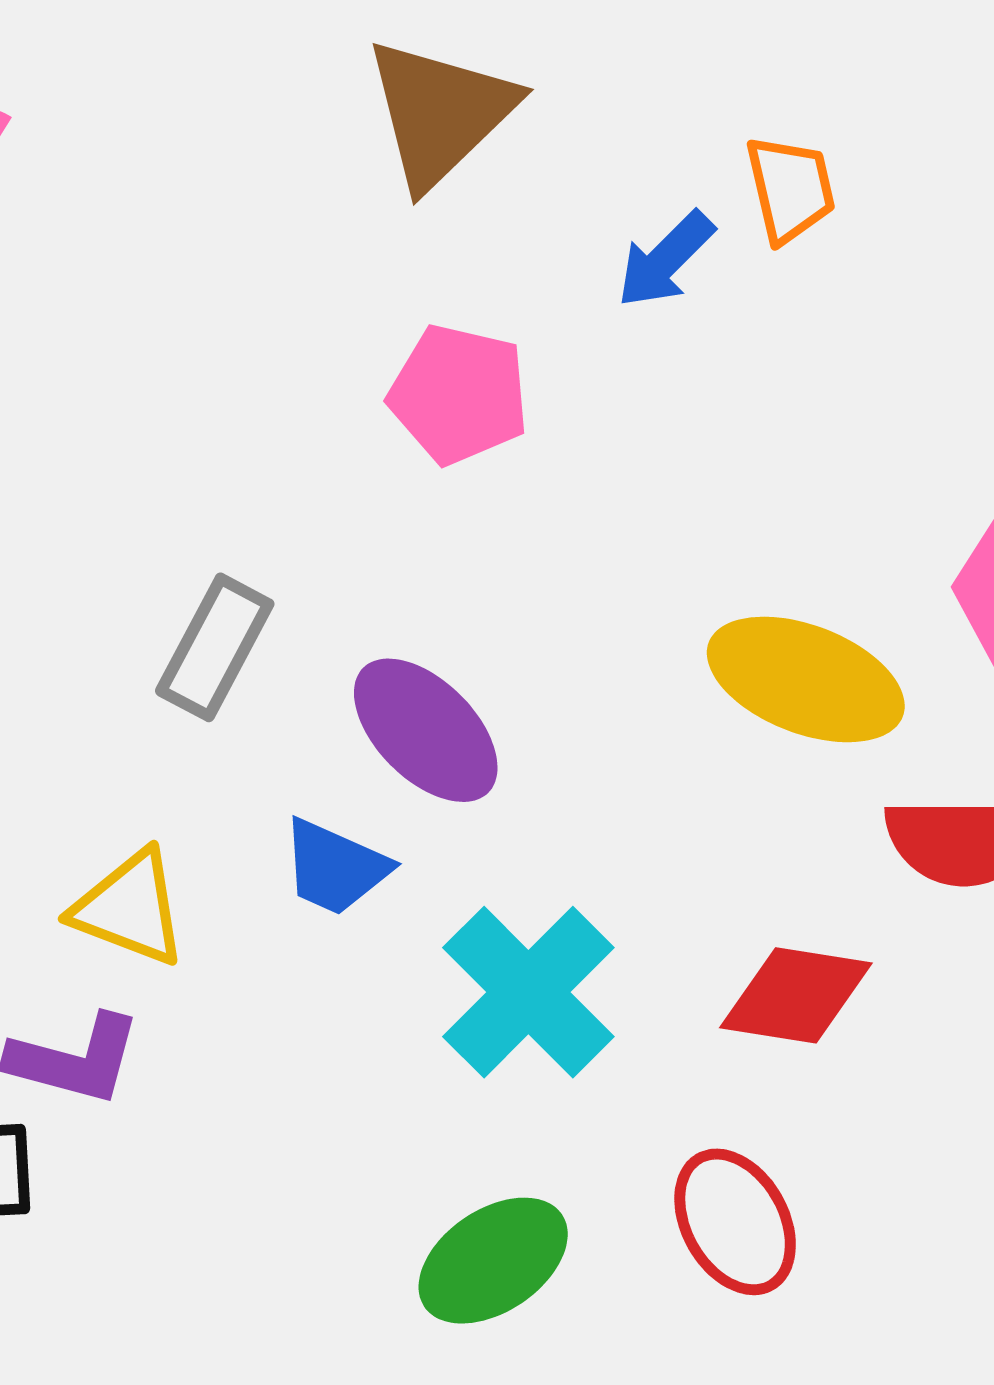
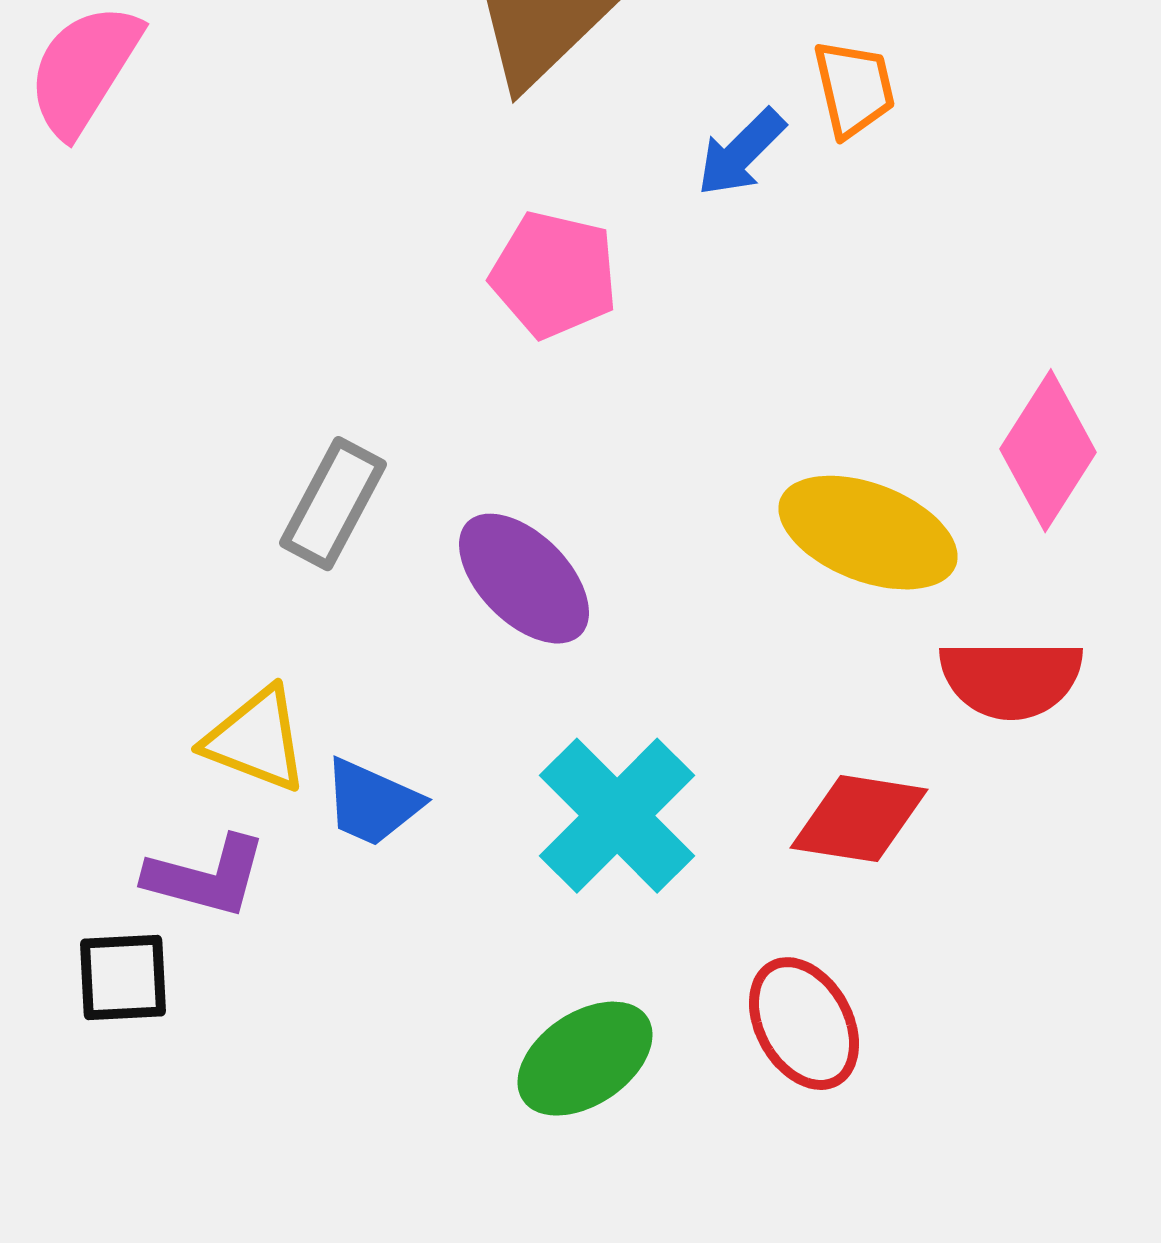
blue trapezoid: (335, 867) -> (372, 803), moved

